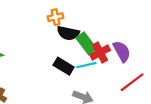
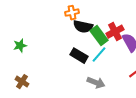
red cross: (100, 53) -> (115, 32), moved
cyan line: (86, 65) -> (99, 55), turned -36

